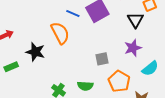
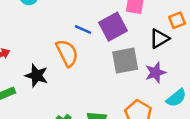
black triangle: (136, 20) -> (159, 39), turned 30
gray square: (102, 59) -> (125, 61), moved, size x1.6

